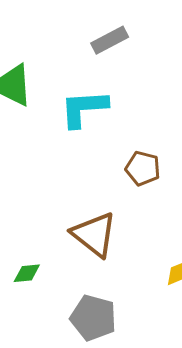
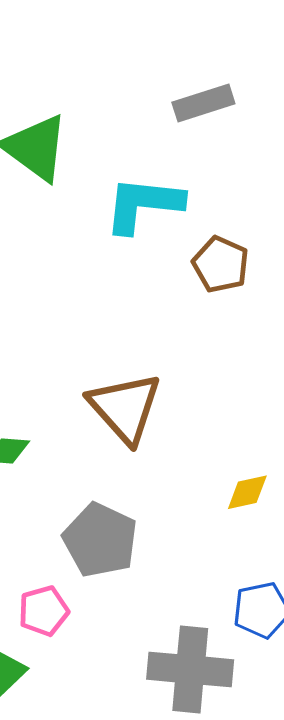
brown pentagon: (143, 168) -> (221, 264), moved

